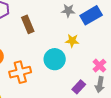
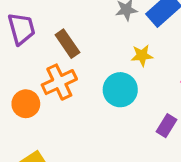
orange cross: (20, 72) -> (59, 82), moved

